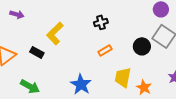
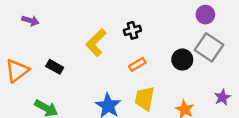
yellow L-shape: (55, 33) -> (96, 43), moved
yellow trapezoid: (123, 77) -> (145, 98), moved

